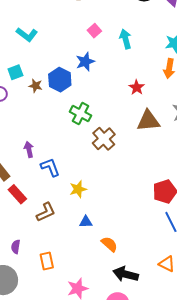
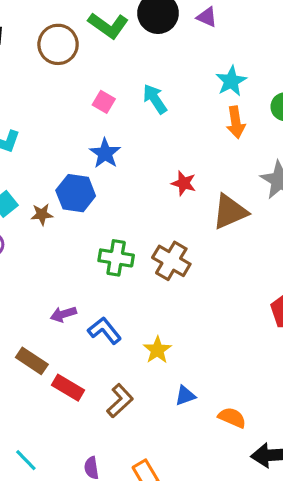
red star: (137, 87) -> (184, 183), moved
green cross: (81, 114) -> (116, 258), moved
purple arrow: (29, 150) -> (63, 314), turned -77

